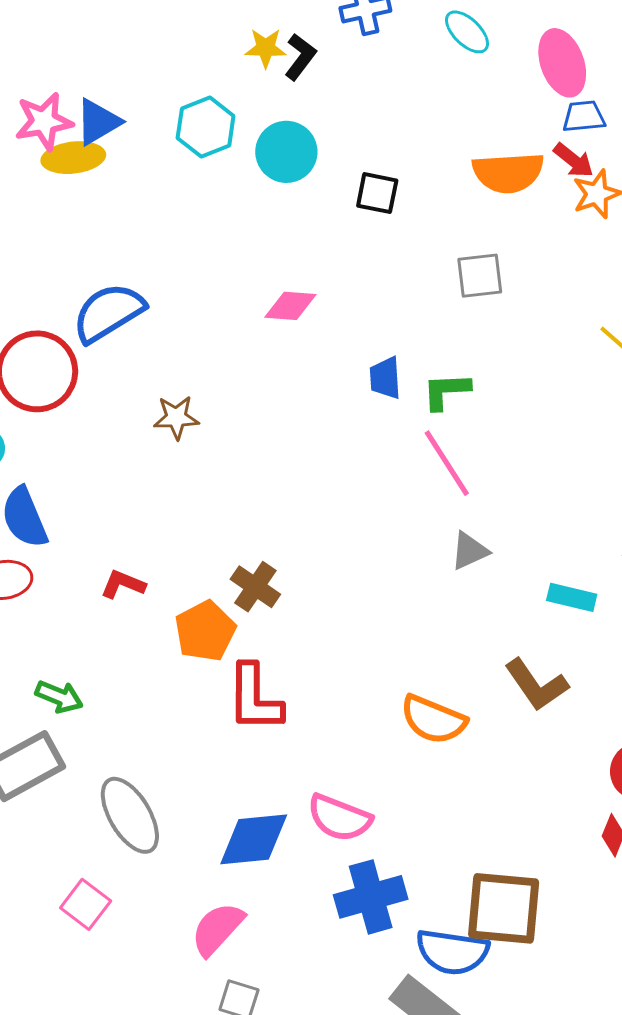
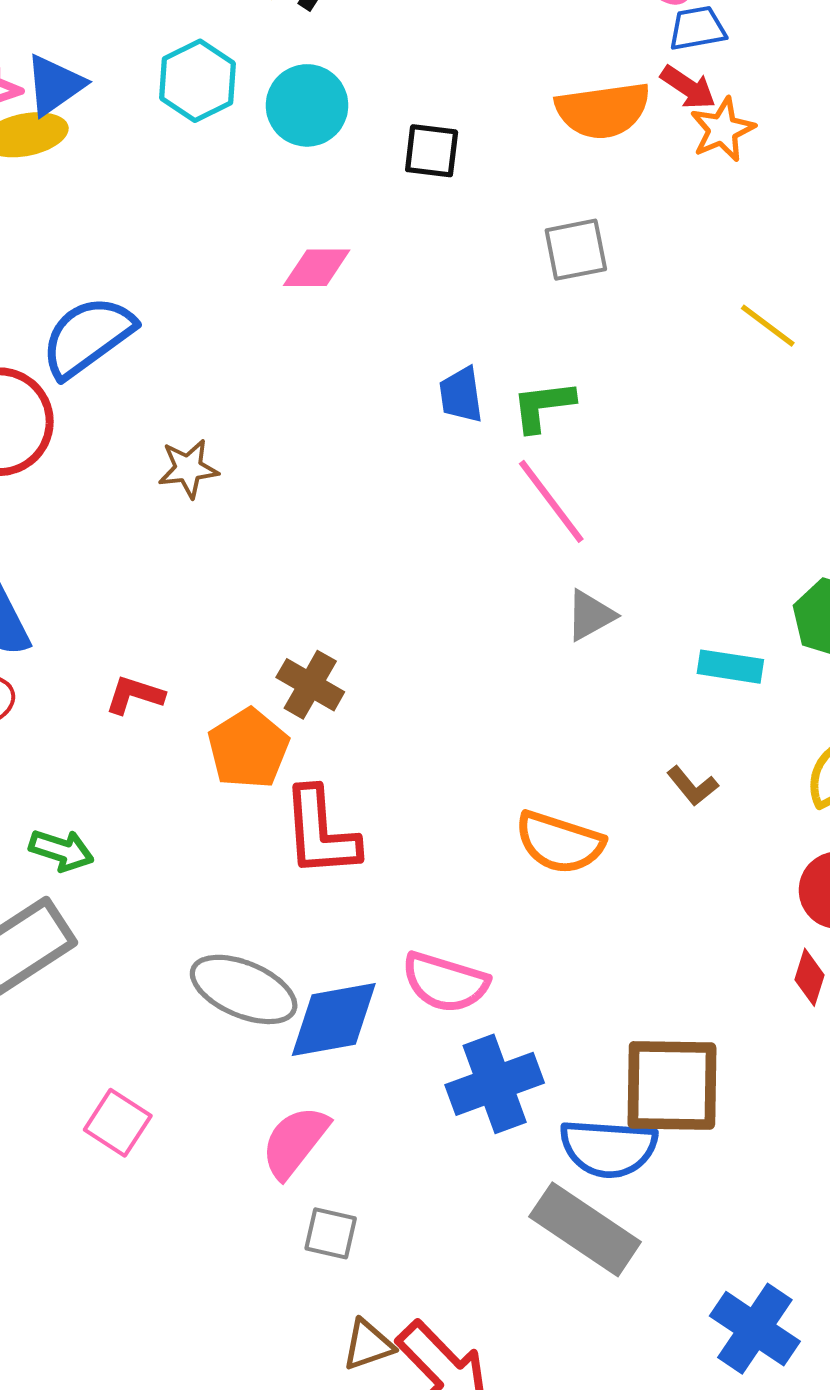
pink diamond: (290, 306) -> (317, 268), moved
brown L-shape: (536, 685) -> (692, 786), size x0.6
gray ellipse: (130, 815) -> (244, 989), moved, turned -32

